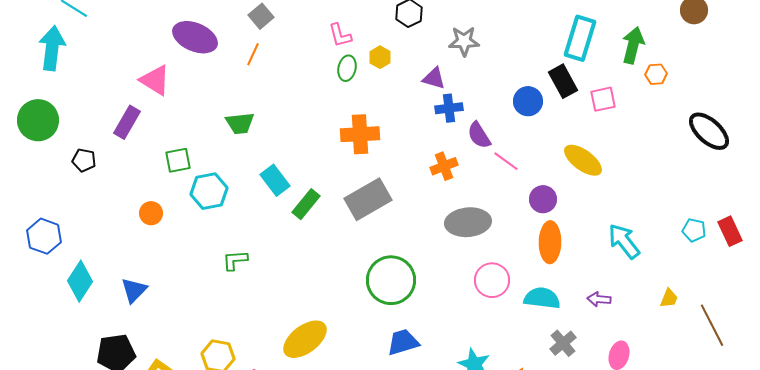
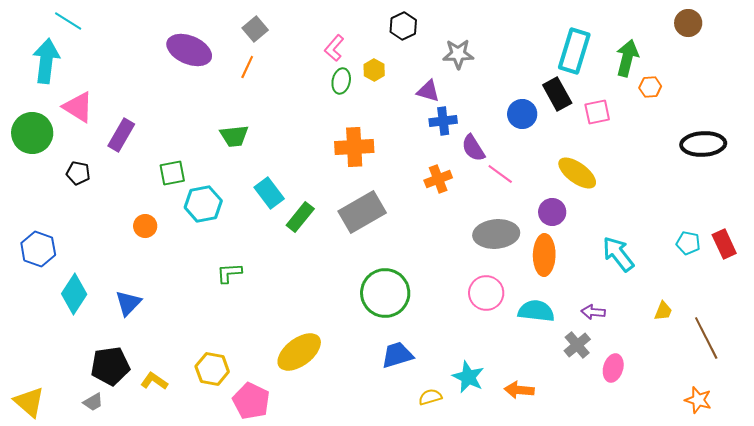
pink L-shape: (340, 35) -> (334, 48), turned 56
pink triangle: (155, 80) -> (78, 107), moved
black ellipse: (709, 131) -> (703, 144), turned -45
purple circle: (543, 199) -> (552, 212), moved
gray ellipse: (468, 222) -> (496, 234), moved
gray cross: (563, 343) -> (577, 345), moved

